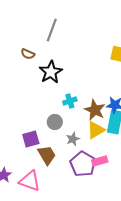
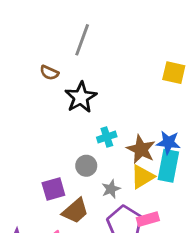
brown trapezoid: (47, 155) -> (75, 211), turned 80

